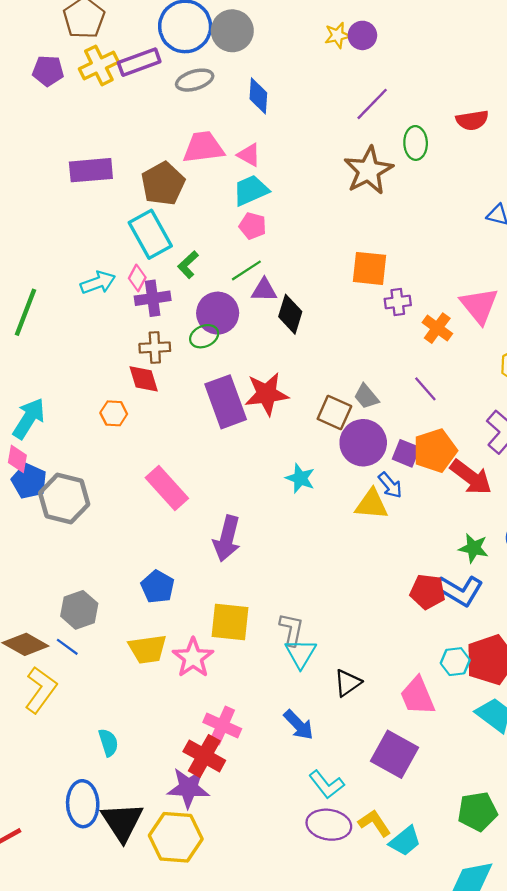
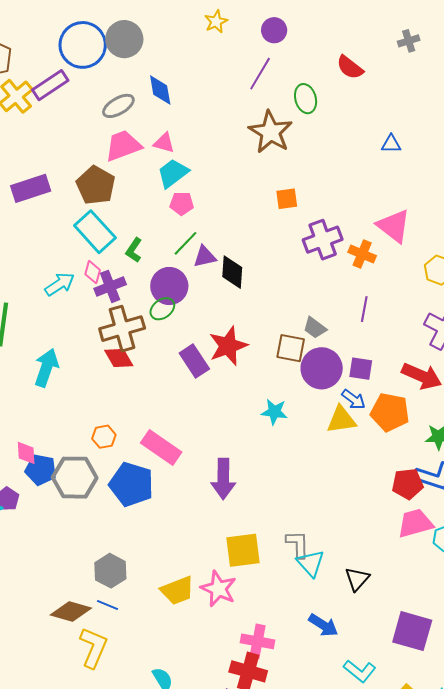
purple circle: (362, 35) -> (274, 30), moved
gray ellipse: (195, 80) -> (118, 106), moved
red semicircle: (472, 120) -> (350, 67), turned 60
orange square: (369, 268) -> (287, 199), moved, size x0.7
purple cross: (398, 302) -> (323, 240), size x1.6
brown cross: (155, 347) -> (122, 329), size x1.6
purple line: (425, 389) -> (364, 309), turned 65
purple rectangle: (226, 402) -> (194, 361), size x0.7
orange hexagon: (114, 413) -> (104, 437), moved
cyan arrow: (29, 418) -> (46, 368), moved
orange pentagon: (435, 451) -> (390, 412), moved, turned -30
blue pentagon: (158, 587) -> (131, 484), moved, size x1.5
pink trapezoid: (417, 696) -> (415, 523), moved, turned 111

